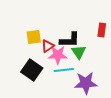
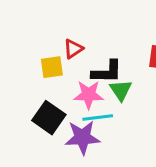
red triangle: (48, 46) -> (73, 49), moved
purple star: (86, 83) -> (82, 137), moved

